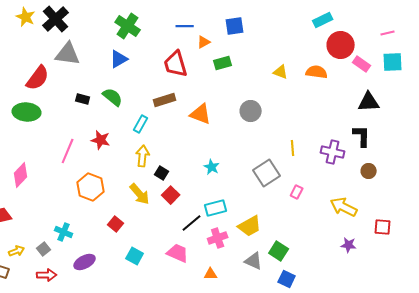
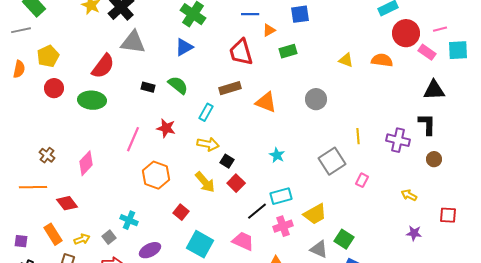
pink line: (388, 33) -> (440, 29), moved
yellow arrow: (143, 156) -> (208, 144), turned 95
yellow arrow: (344, 207) -> (409, 195), size x0.6
cyan square: (135, 256) -> (200, 244), size x1.5

